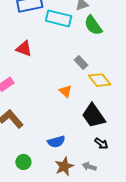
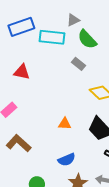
gray rectangle: (81, 62) -> (78, 64), moved
orange triangle: (66, 91) -> (65, 124), moved, turned -32

